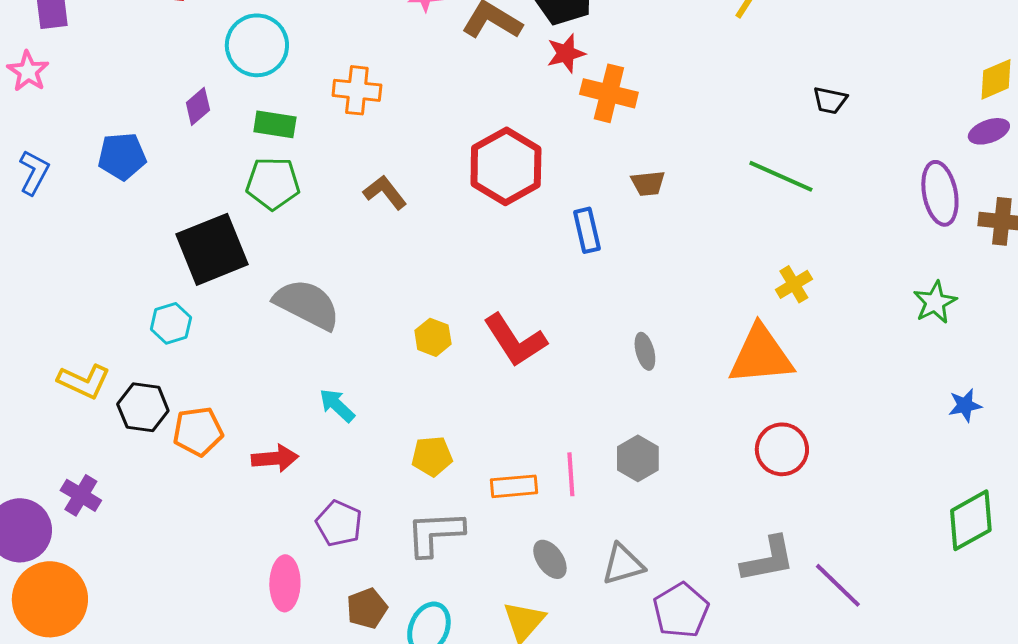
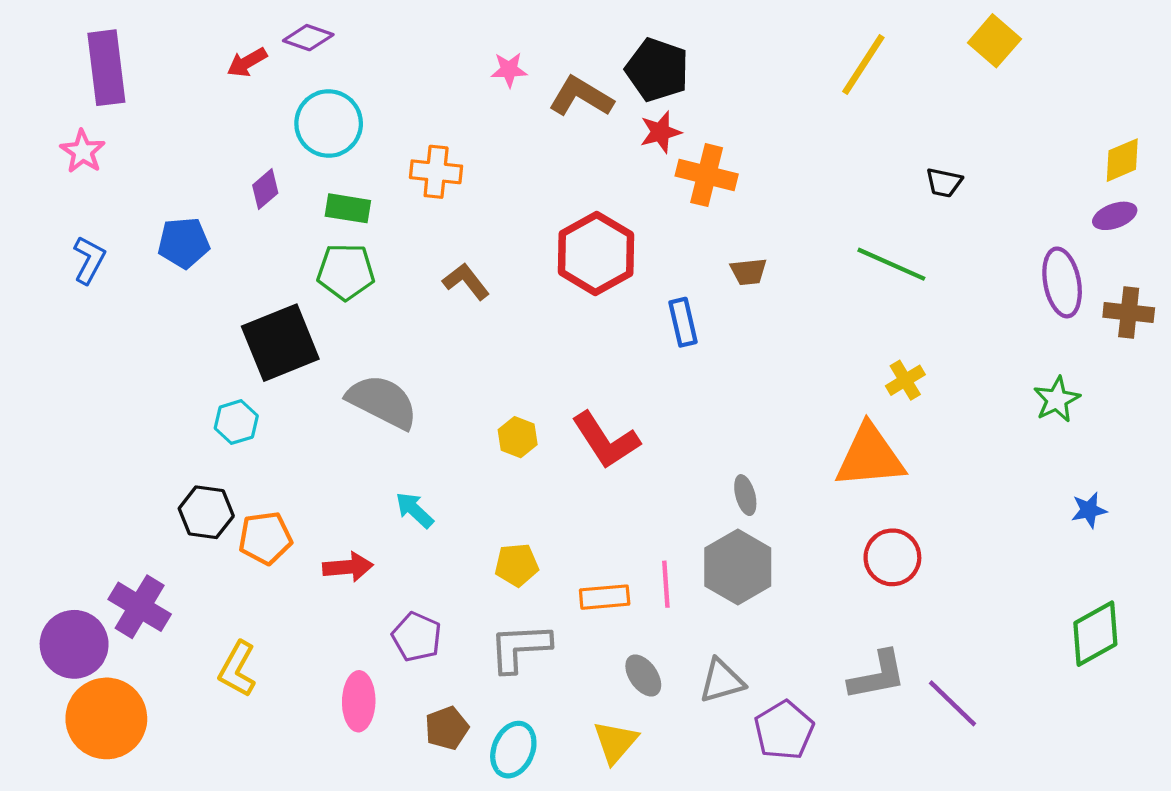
gray ellipse: (645, 351) -> (745, 495), moved
yellow L-shape: (84, 381) -> (237, 669), moved, turned 94
gray hexagon: (638, 458) -> (738, 567), size x1.5
purple cross: (81, 495) -> (140, 607), size x1.4

